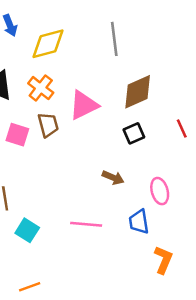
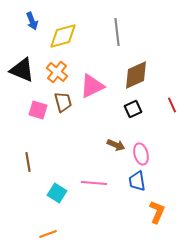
pink ellipse: (160, 191) -> (141, 154), moved
cyan square: (27, 230) -> (57, 193), moved

